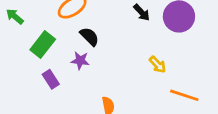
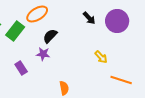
black semicircle: (89, 37) -> (50, 36), turned -91
green rectangle: (43, 45) -> (15, 31), moved

